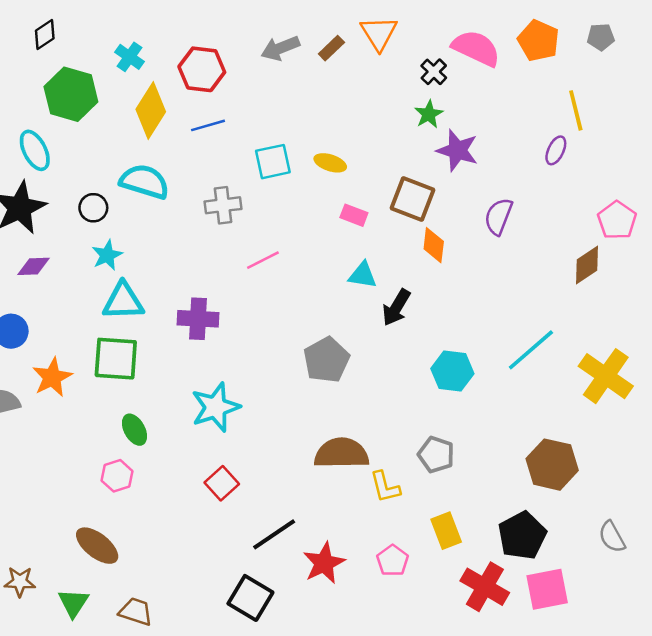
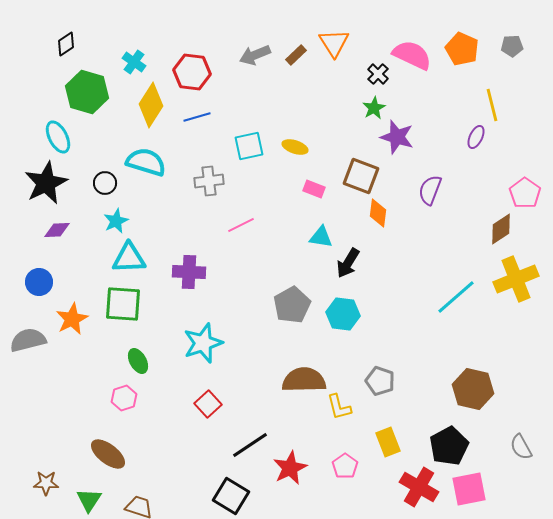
cyan hexagon: (452, 371) -> (343, 314), moved
yellow cross: (606, 376) -> (516, 279), moved, turned 33

